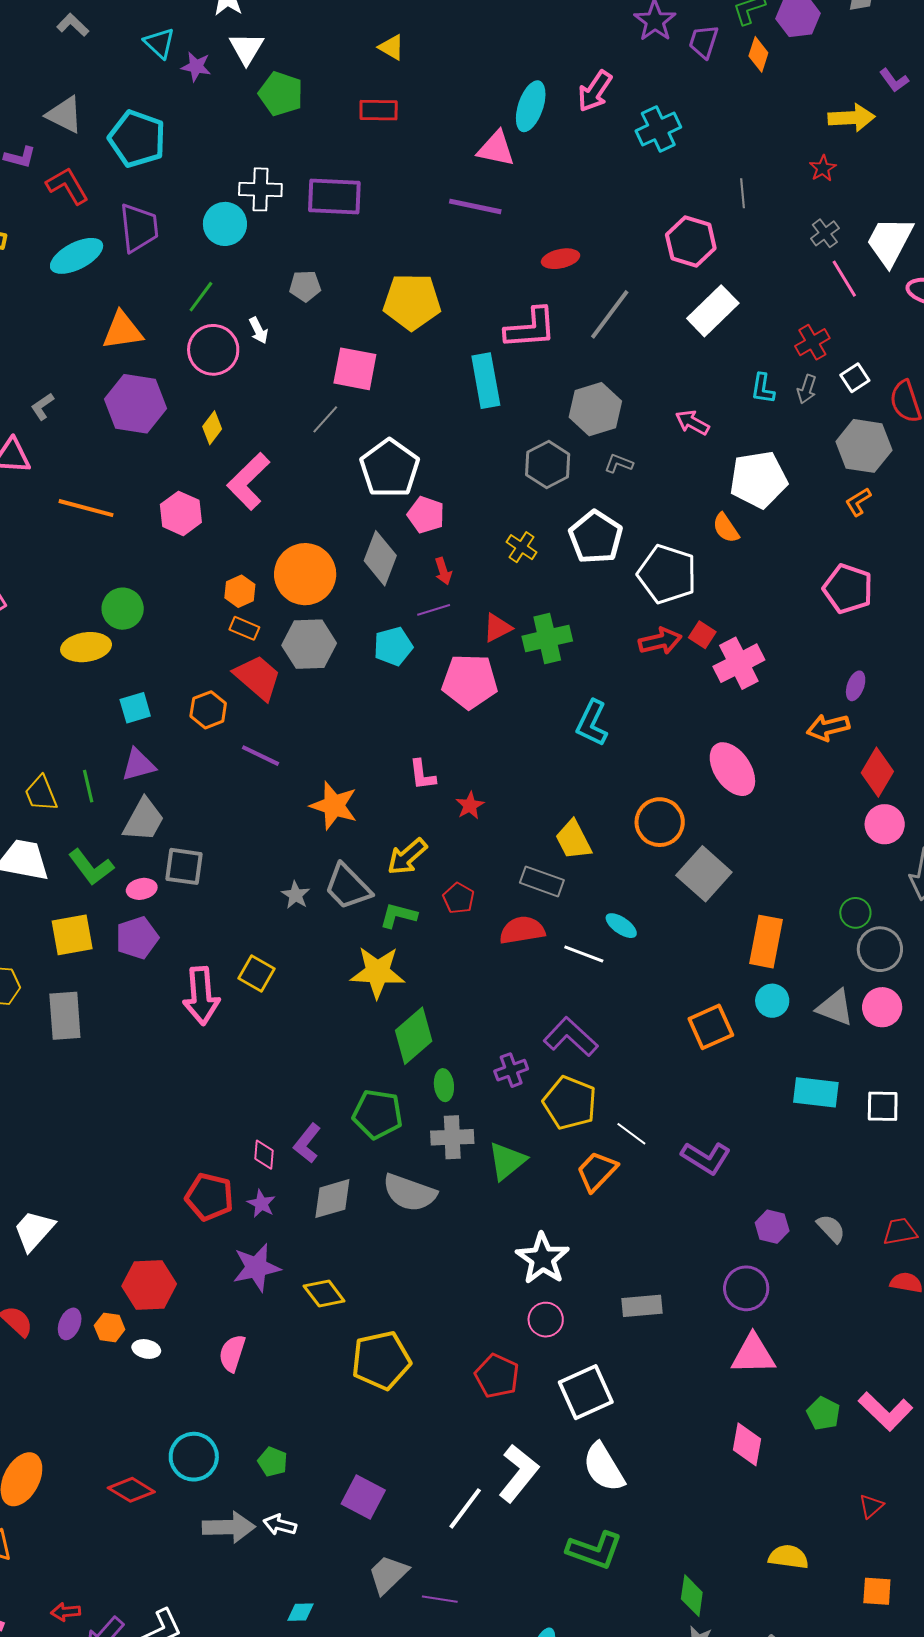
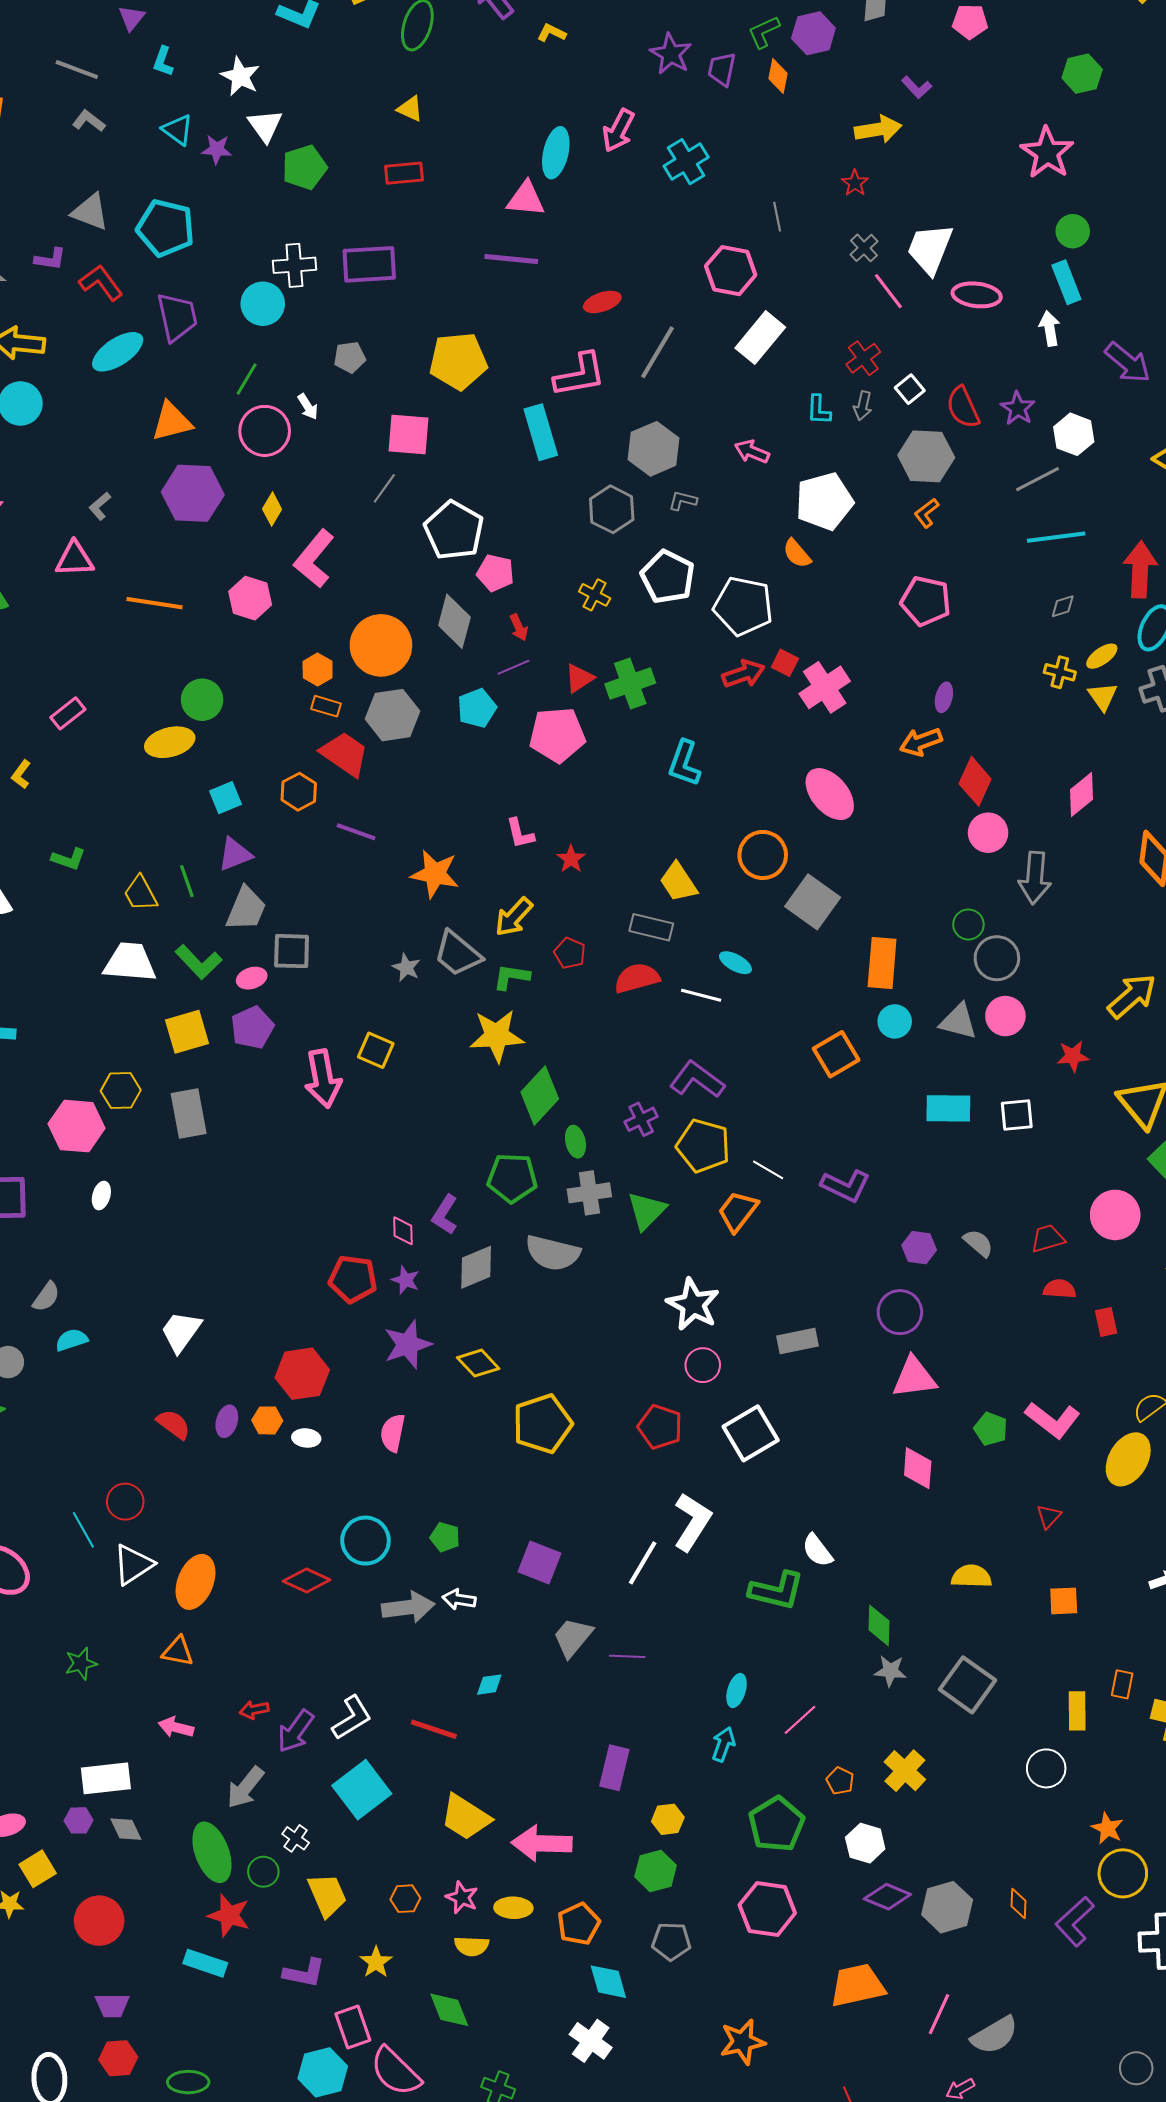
green pentagon: (281, 94) -> (304, 167), turned -30
white semicircle: (604, 1467) -> (817, 1550), moved, size x0.7

